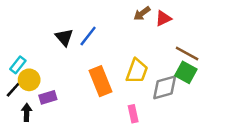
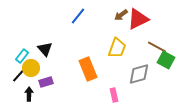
red triangle: (163, 18) -> (138, 19), size x1.6
blue line: (88, 36) -> (78, 16), moved
black triangle: (64, 37) -> (45, 49), moved
yellow trapezoid: (137, 71) -> (117, 48), moved
green square: (186, 72) -> (166, 60), moved

